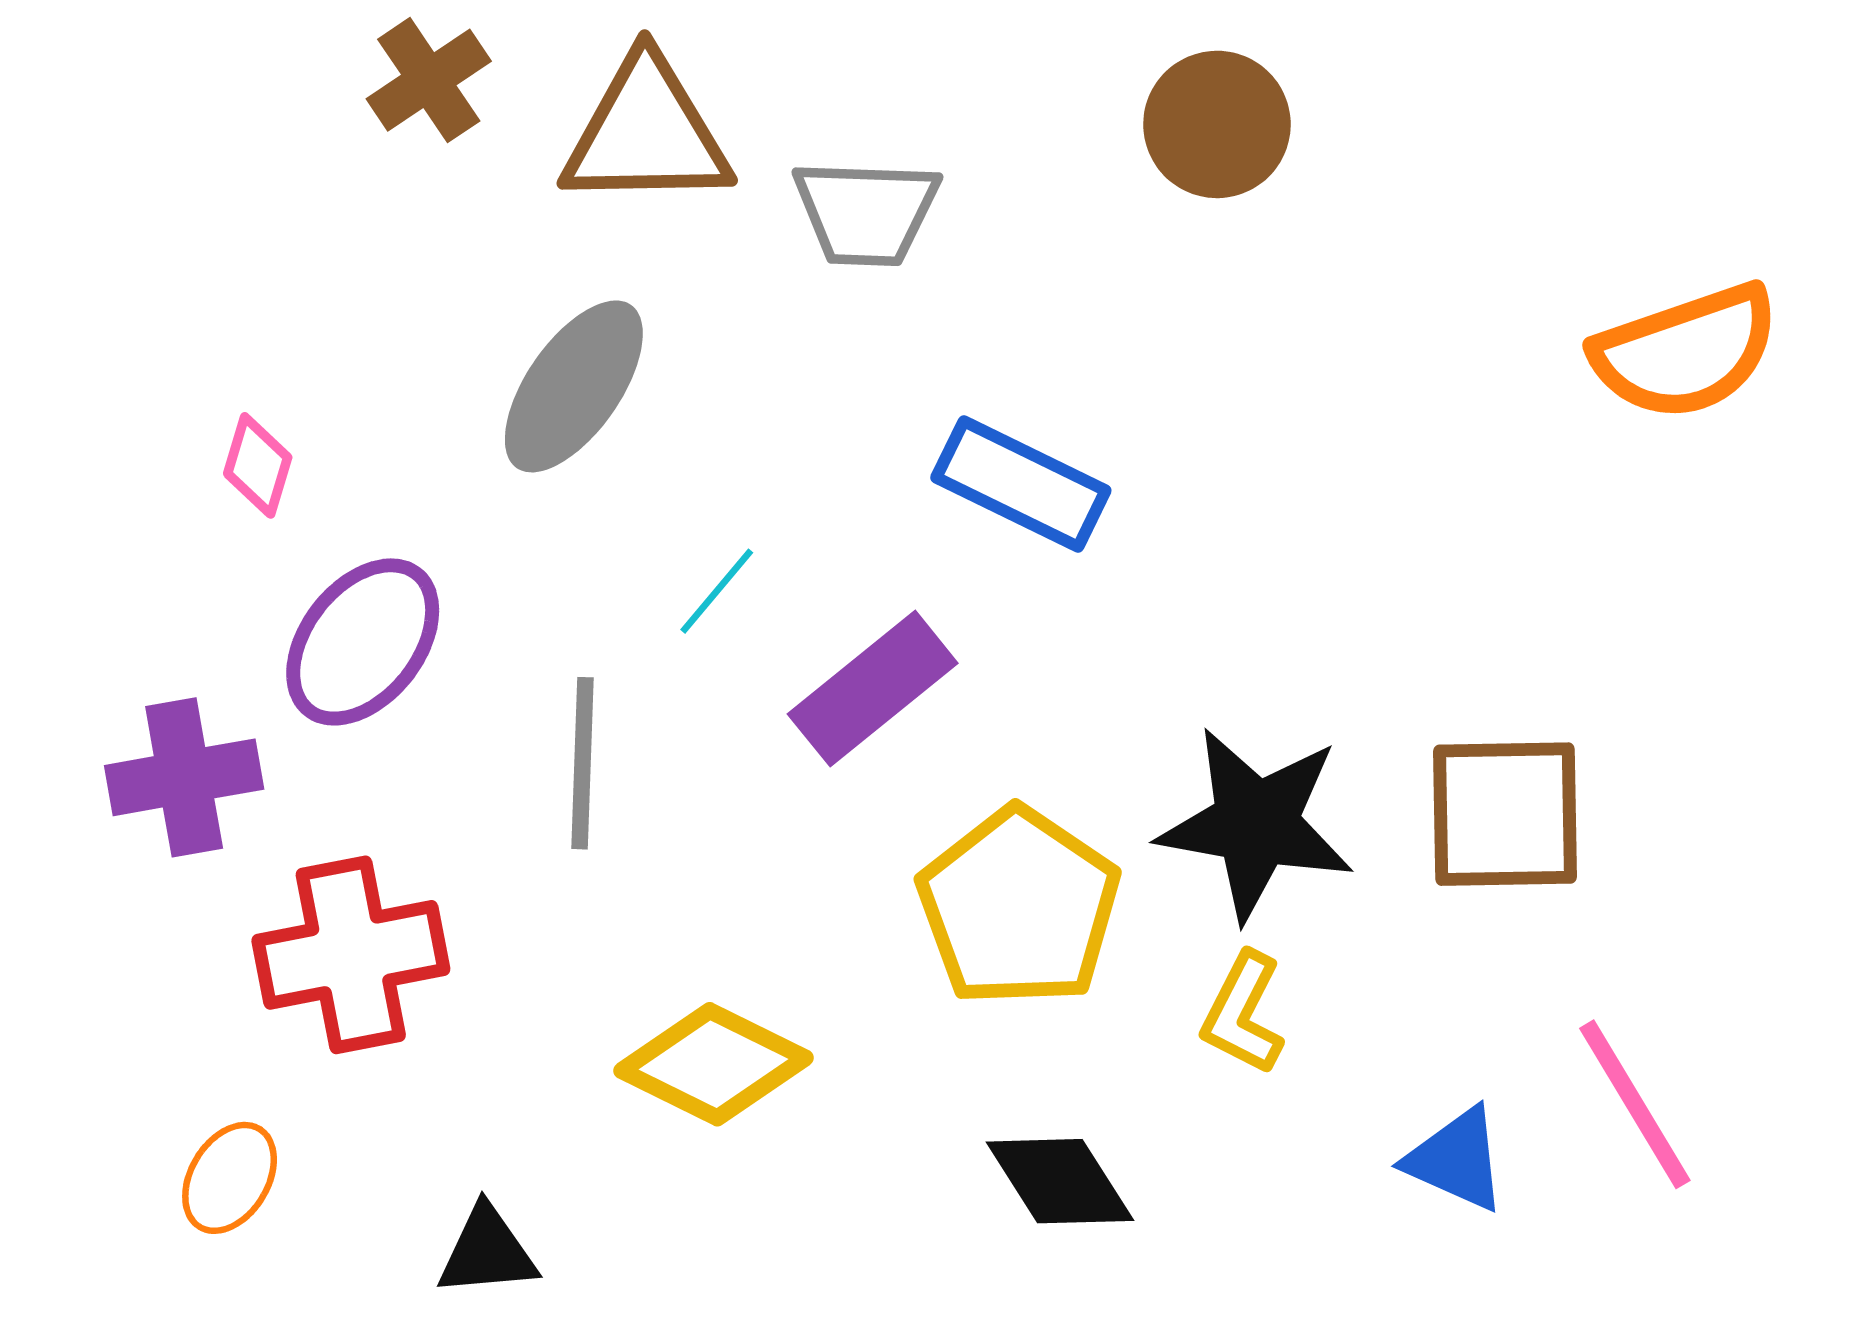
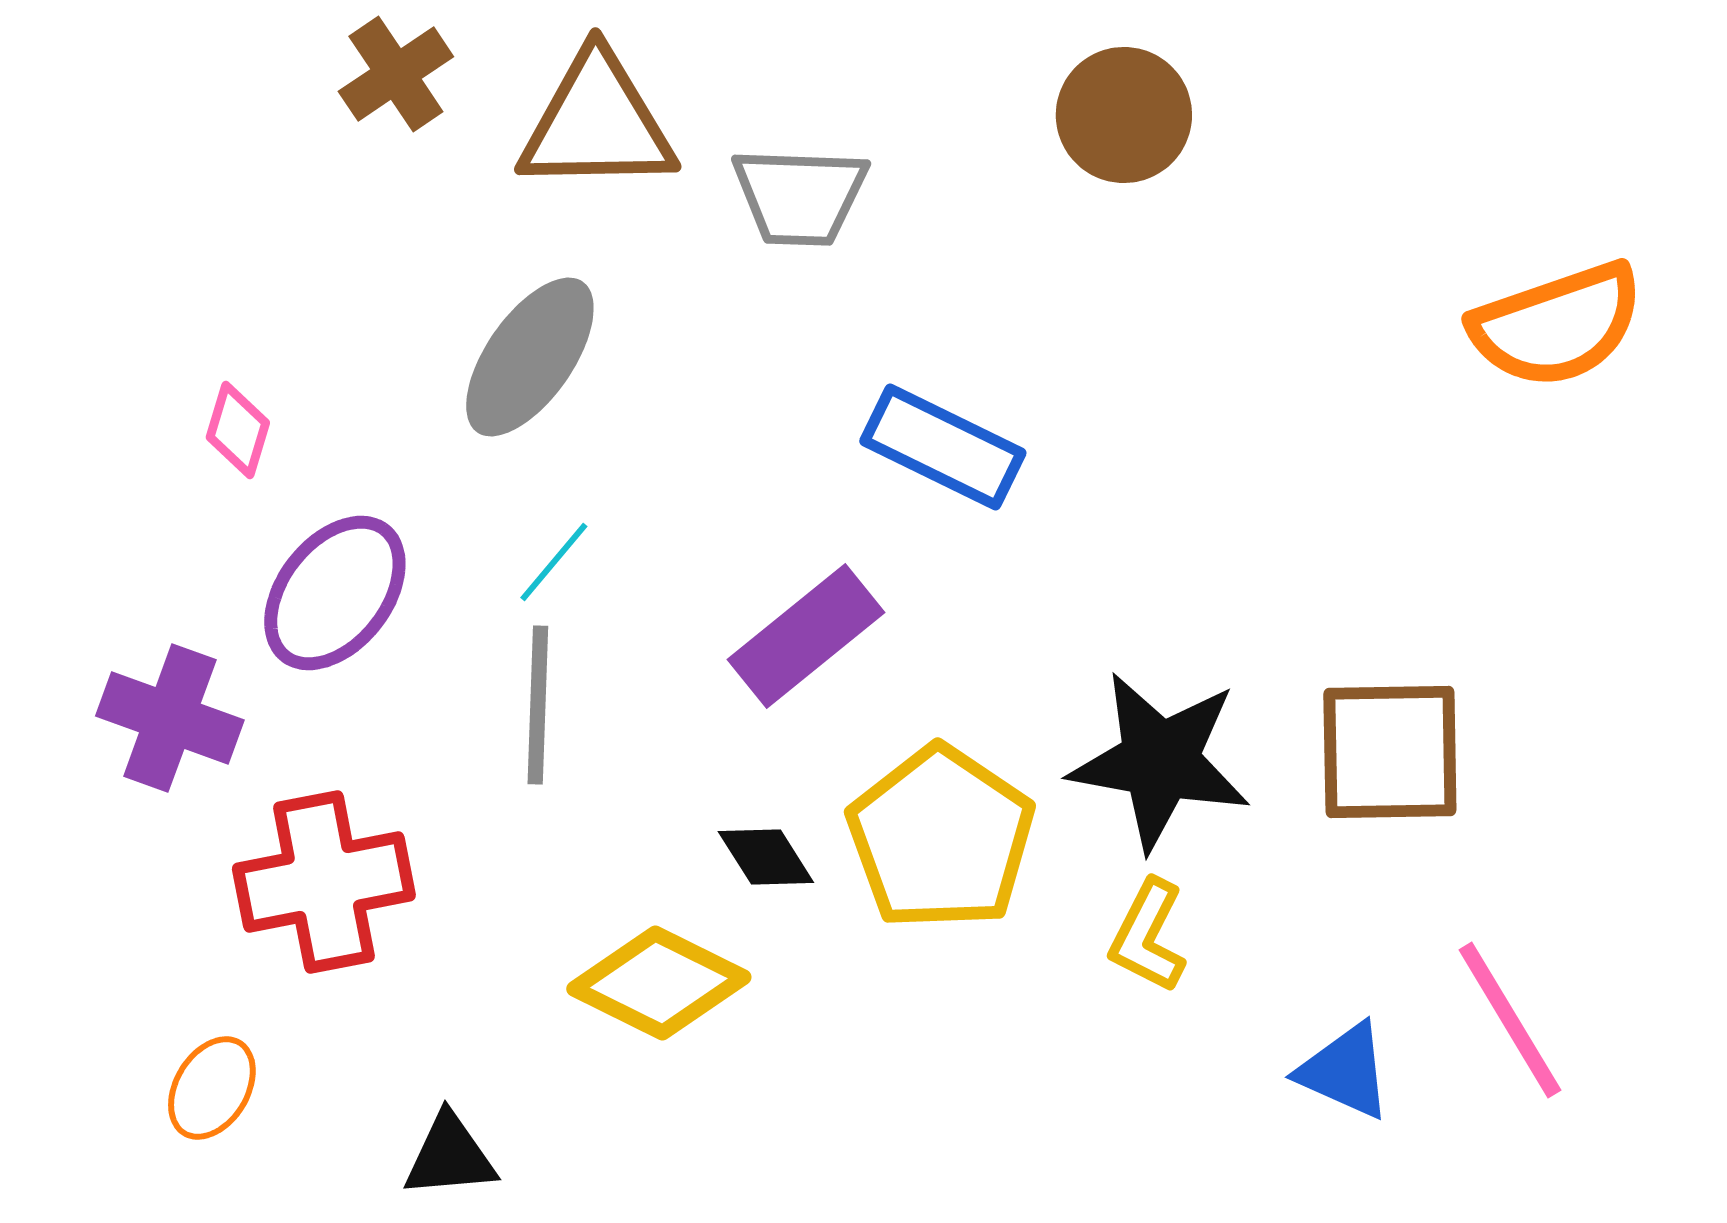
cyan line: (717, 591) -> (554, 562), moved
purple cross: (184, 777) -> (170, 718), turned 30
black diamond: (1060, 1181) -> (766, 857), moved, size x0.7

